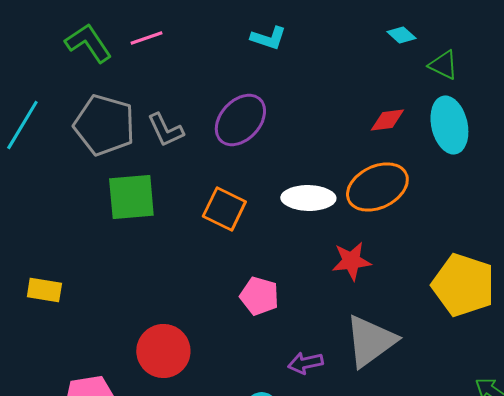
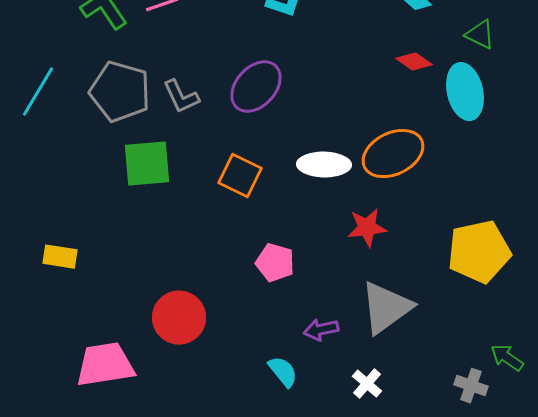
green triangle: (443, 65) -> (480, 35), moved
red diamond: (387, 120) -> (414, 62), moved, turned 42
yellow pentagon: (463, 285) -> (479, 252), turned -30

